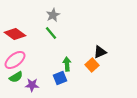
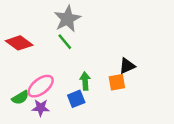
gray star: (53, 15) -> (67, 19), size x1.5
pink ellipse: (15, 60) -> (41, 86), moved
orange square: (92, 65) -> (117, 82), turned 32

